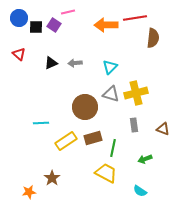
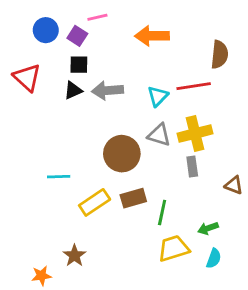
blue circle: (19, 18) -> (46, 30), moved
red line: (135, 18) -> (194, 86), moved
black square: (36, 27) -> (79, 65), moved
red triangle: (19, 54) -> (27, 78), size x1.5
gray arrow: (75, 63) -> (107, 90), size x1.5
gray rectangle: (134, 125) -> (192, 167), moved
yellow trapezoid: (106, 173) -> (174, 248), moved, turned -45
cyan semicircle: (140, 191) -> (214, 258), moved, turned -104

